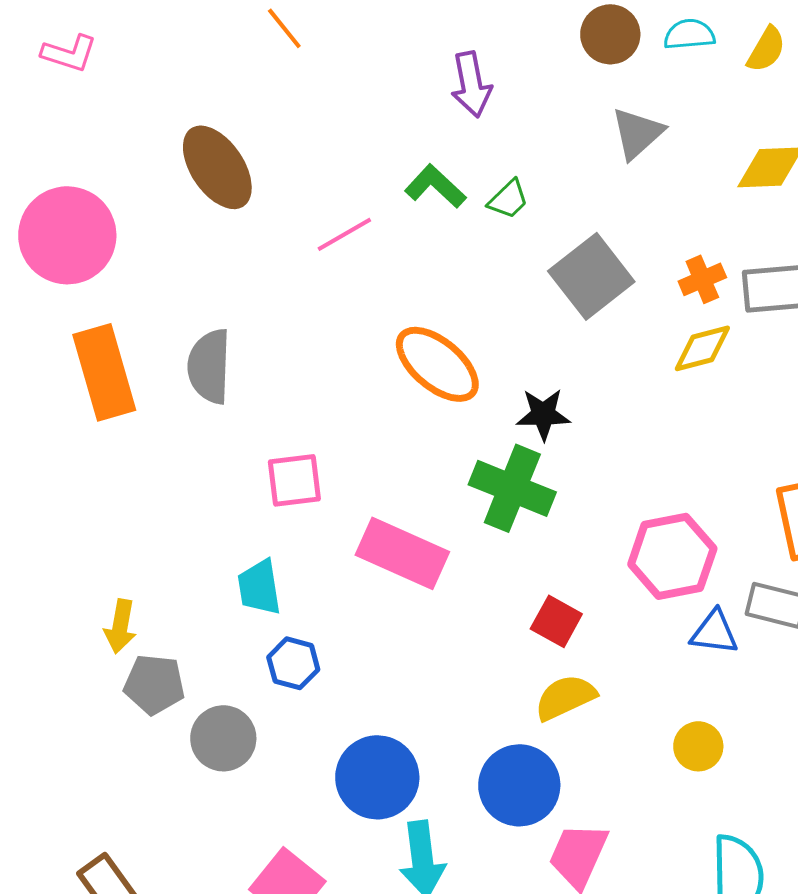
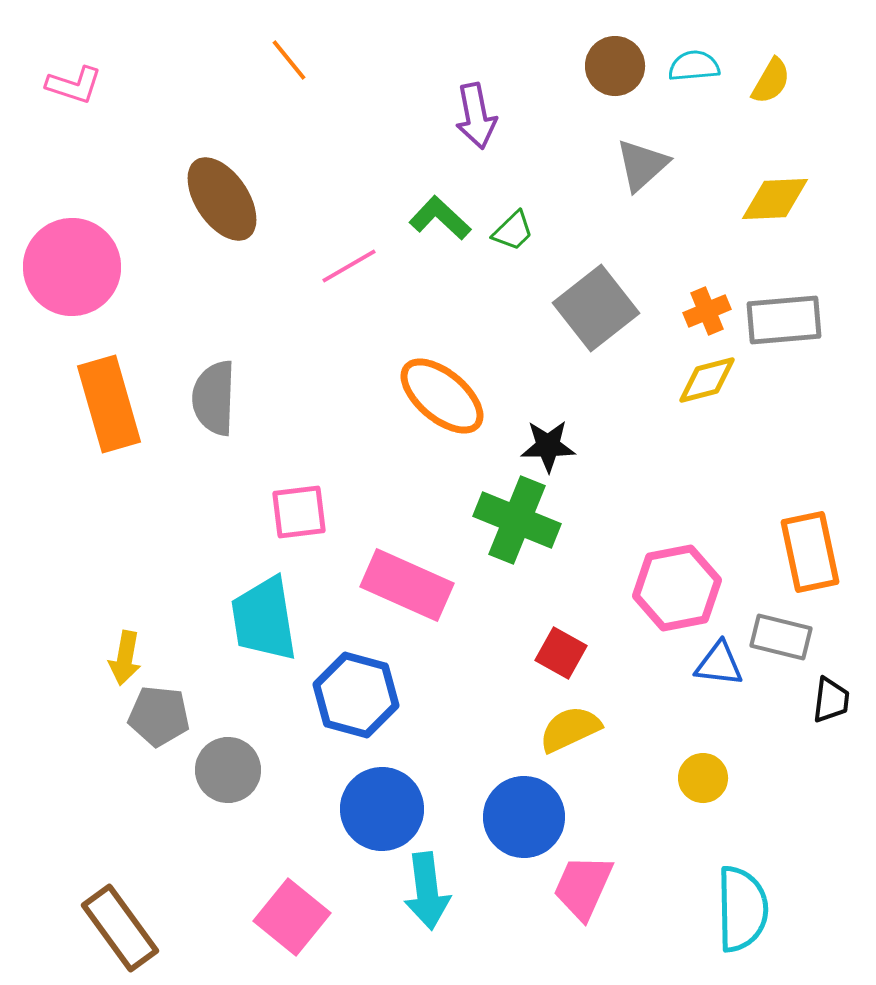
cyan trapezoid: (259, 587) -> (264, 619), size x1.5
blue hexagon: (293, 663) -> (356, 695), moved, size x1.6

